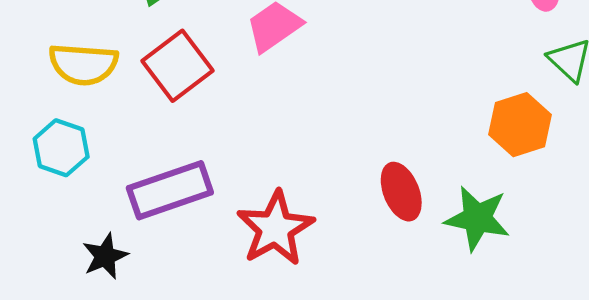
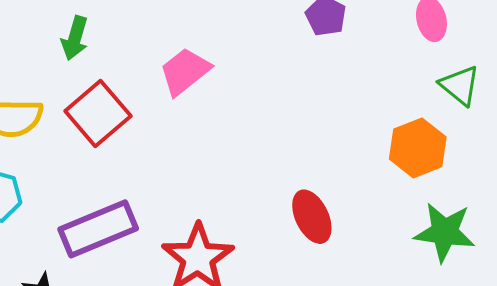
green star: (477, 218) -> (445, 232), moved

